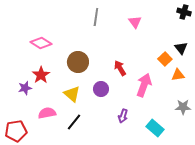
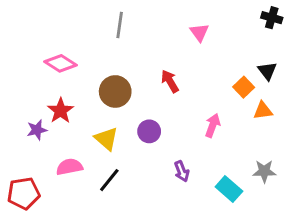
gray line: (96, 17) -> (120, 25), moved
red arrow: (120, 68) -> (170, 81), moved
pink arrow: (144, 85) -> (213, 125), size x0.7
gray star: (183, 107) -> (264, 171), moved
purple arrow: (123, 116) -> (182, 171), turned -40

